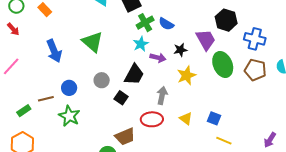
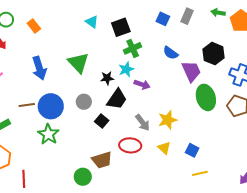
blue semicircle: (166, 24) -> (171, 53), moved
black star: (180, 50) -> (107, 78), moved
yellow star: (186, 75) -> (168, 120), moved
blue circle: (69, 88) -> (51, 106), size x1.6
gray arrow: (162, 95) -> (143, 123), turned 126
brown line: (46, 99) -> (27, 105), moved
yellow line: (224, 141) -> (200, 173), turned -42

